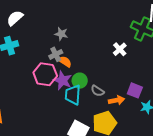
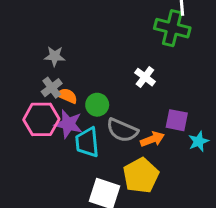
white cross: (120, 49) -> (145, 77), moved
green circle: (80, 81) -> (97, 105), moved
gray semicircle: (98, 91) -> (122, 130), size x1.5

